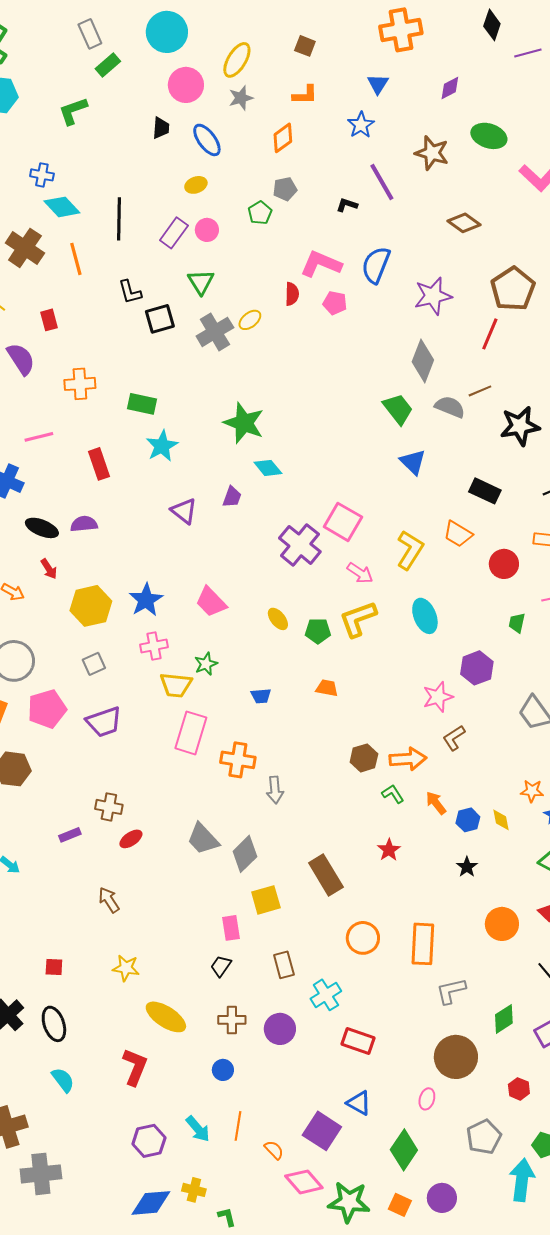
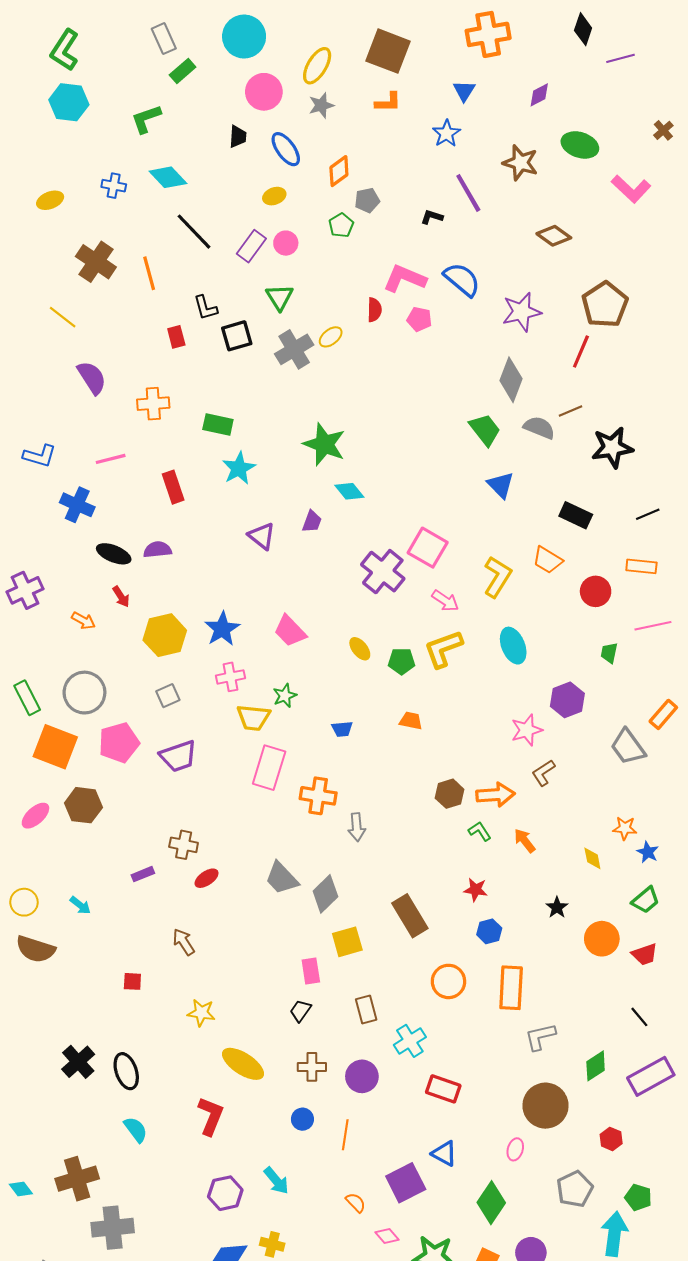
brown square: (305, 46) -> (388, 51), size x2.0
orange diamond: (283, 138) -> (339, 171), moved
cyan diamond: (62, 207) -> (168, 177), moved
black line: (119, 219) -> (194, 232), turned -45
blue semicircle: (376, 265) -> (462, 280), turned 108
red rectangle: (49, 320) -> (176, 337), moved
blue hexagon: (468, 820) -> (489, 931), moved
red star: (389, 850) -> (476, 890), turned -30
orange circle: (502, 924) -> (602, 939), moved
red square: (54, 967) -> (132, 981), moved
orange line: (238, 1126) -> (345, 1135), moved
purple square: (322, 1131) -> (406, 1183), turned 30
pink diamond: (304, 1182) -> (387, 1236), size x0.6

